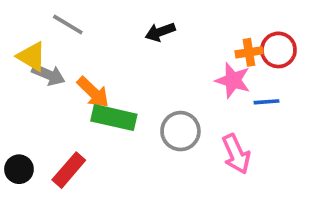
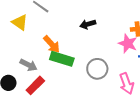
black arrow: (160, 32) -> (88, 24), moved
gray arrow: (49, 75) -> (28, 65), moved

